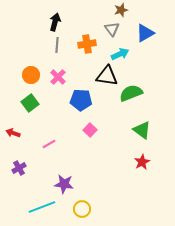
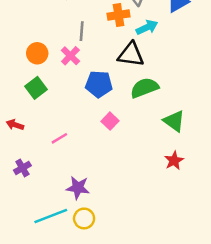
orange cross: (87, 44) -> (119, 15), moved
gray line: (57, 45) -> (82, 31), moved
green semicircle: (131, 93) -> (144, 88), moved
yellow circle: (82, 209) -> (84, 218), moved

